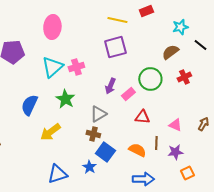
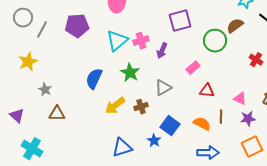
red cross: (184, 77) -> (256, 60), moved, turned -32
green circle: (150, 79) -> (215, 41), moved
purple arrow: (110, 86) -> (162, 51), moved
brown cross: (93, 134) -> (141, 107), moved, turned -32
purple star: (175, 152) -> (248, 119), moved
orange square: (187, 173) -> (252, 147), size x1.5

